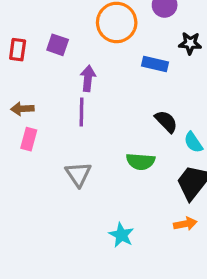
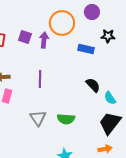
purple arrow: (88, 78) -> (44, 40), moved
green semicircle: (141, 161) -> (66, 119), moved

